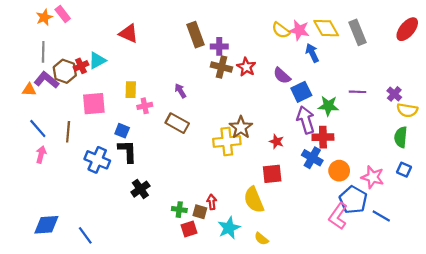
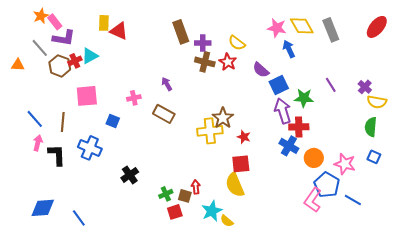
pink rectangle: (63, 14) -> (55, 22), moved
yellow semicircle: (281, 30) -> (237, 43), moved
gray line: (43, 52) -> (40, 48), turned -42
purple L-shape: (46, 80) -> (64, 38), moved, turned 150
orange triangle: (29, 90) -> (18, 65), moved
yellow rectangle: (131, 90) -> (104, 23), moved
purple line: (358, 92) -> (331, 85), turned 56
red star: (277, 141) -> (244, 137), moved
black L-shape: (127, 151) -> (57, 155), moved
red square: (272, 174) -> (241, 164), moved
green cross: (179, 210) -> (166, 194), turned -32
yellow semicircle: (261, 239) -> (227, 221), moved

